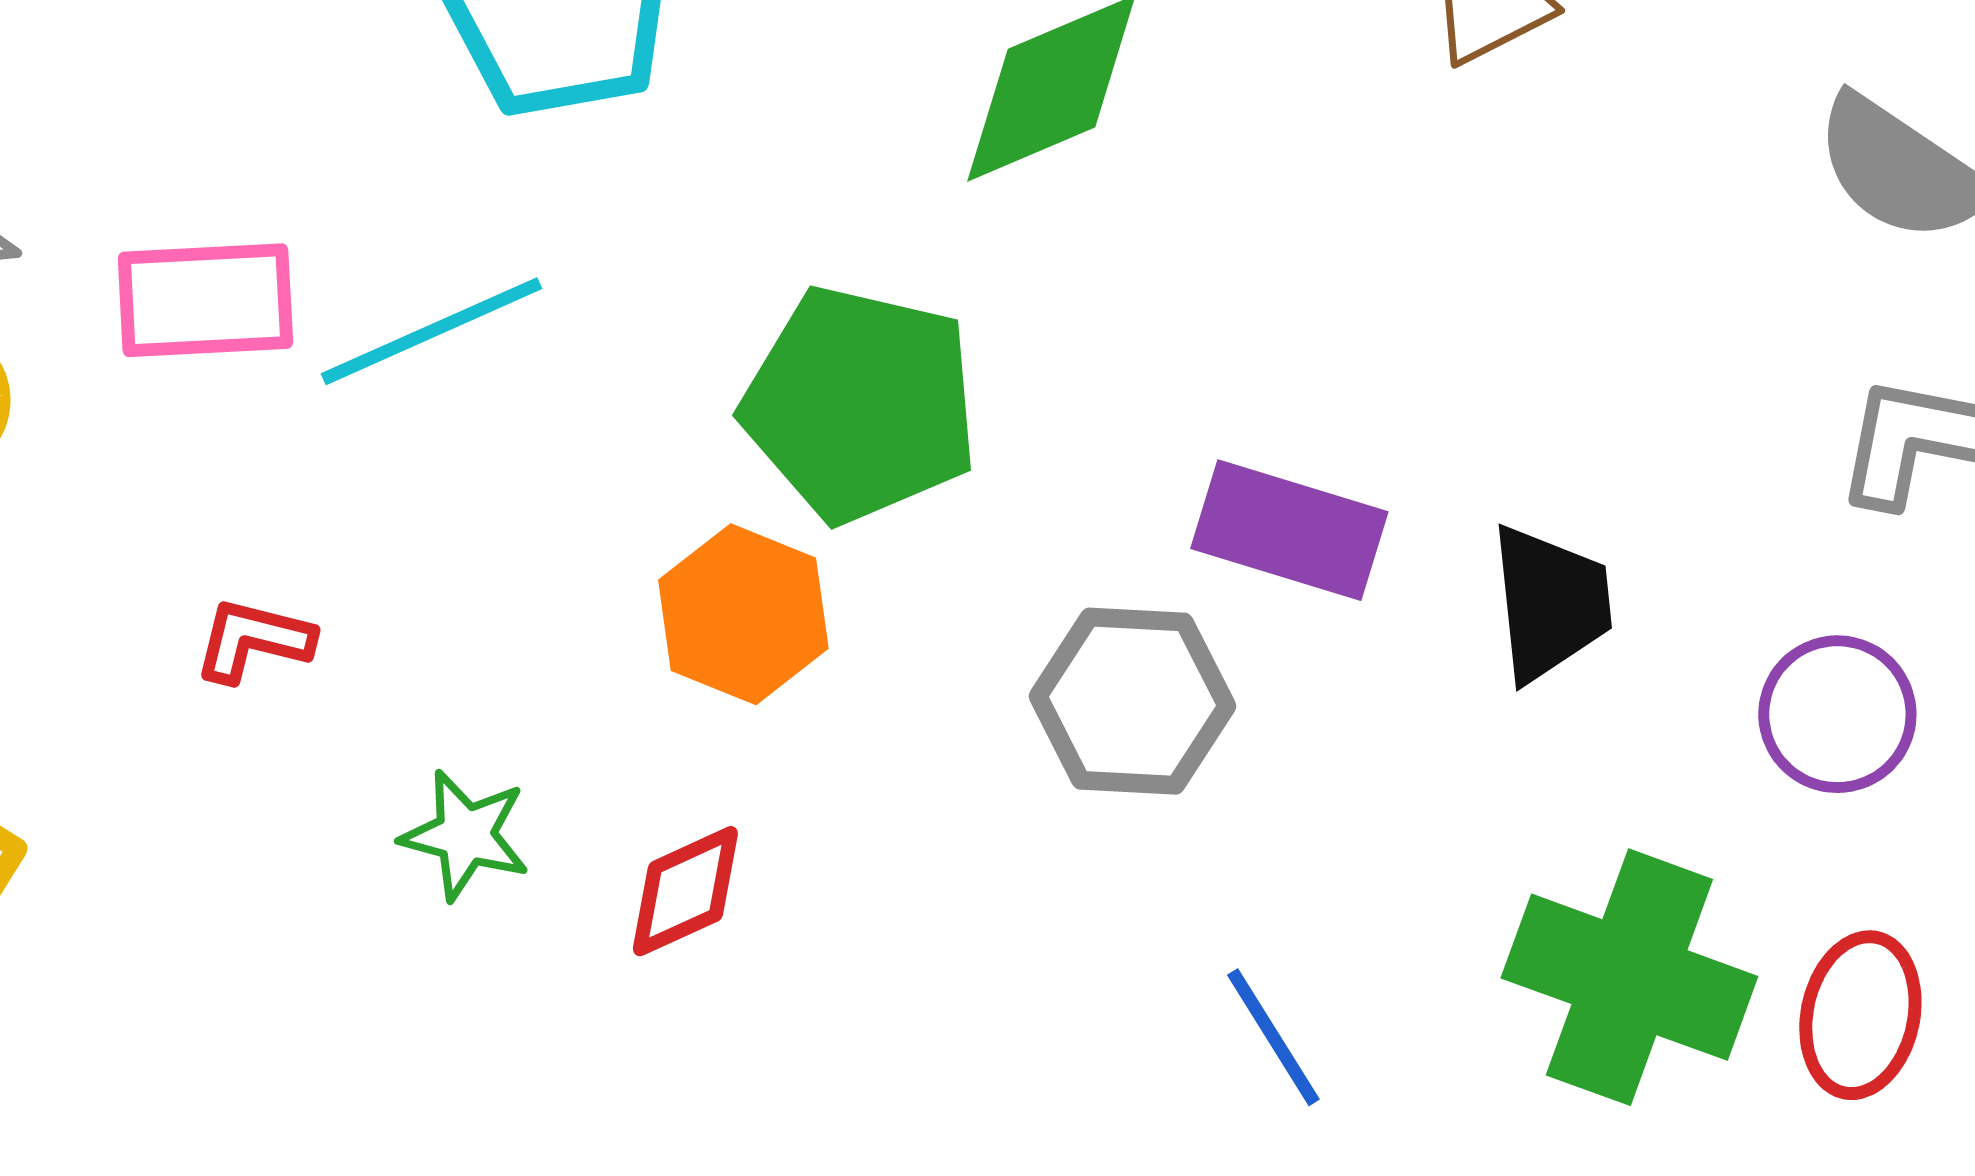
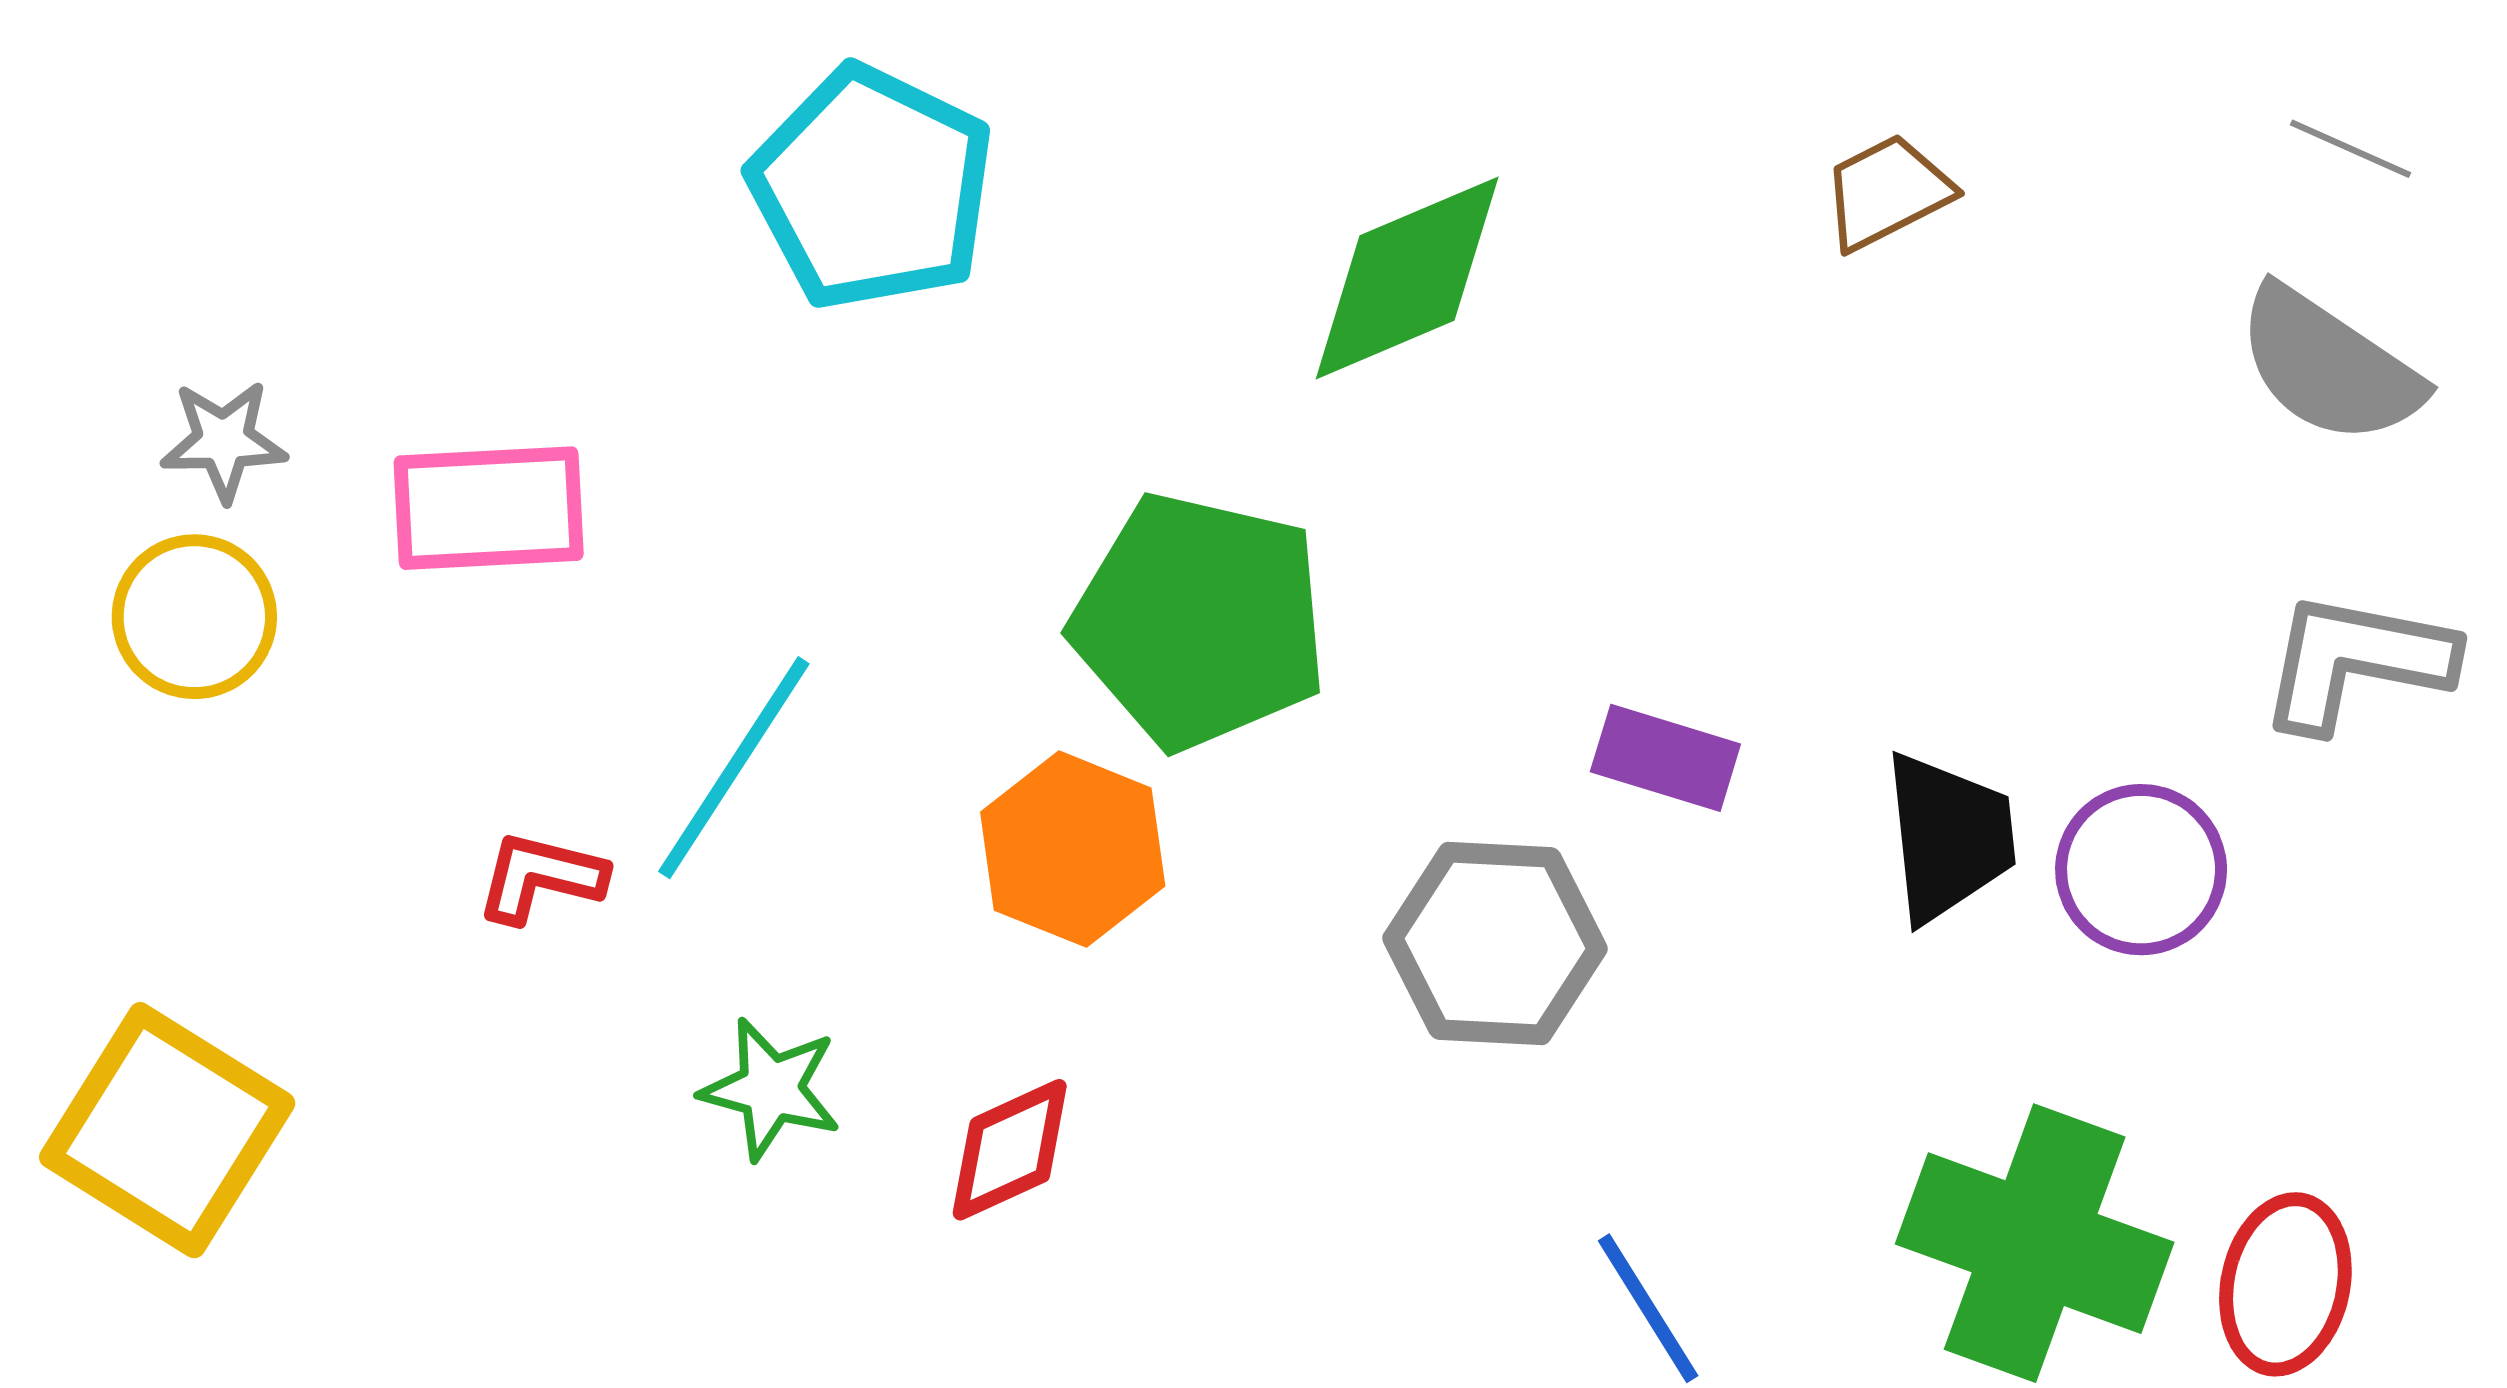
cyan line: (431, 331) -> (734, 768), moved, turned -33
purple rectangle: (1289, 530) -> (1665, 758), size x0.7
purple circle: (1837, 714) -> (2141, 870), moved

